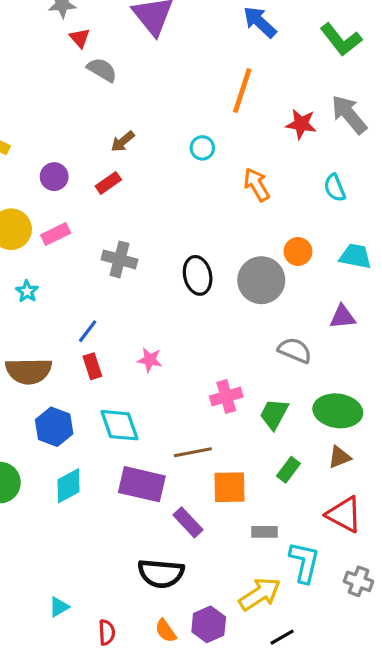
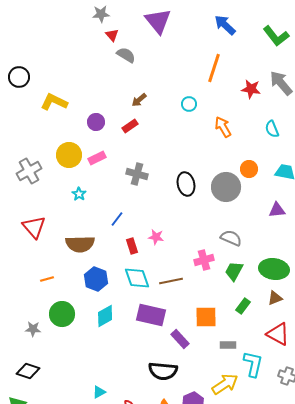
gray semicircle: (295, 350) -> (231, 238), moved
red rectangle: (92, 366) -> (132, 246), moved
brown line: (193, 452) -> (171, 281), moved

